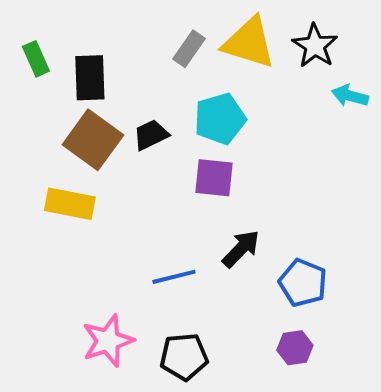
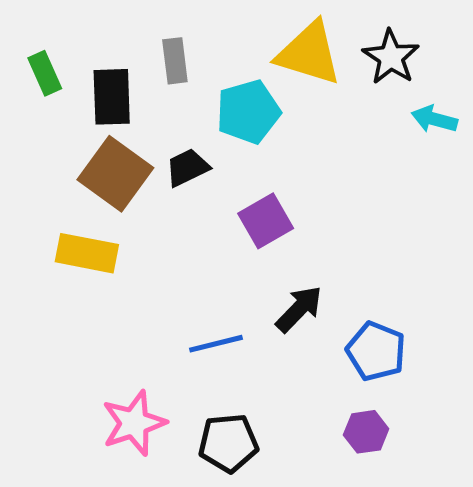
gray rectangle: (189, 49) -> (175, 61), moved, turned -42
cyan pentagon: (220, 119) -> (248, 112), moved
purple square: (214, 178) -> (266, 221), turned -36

